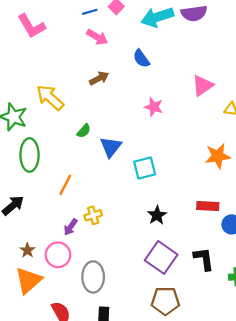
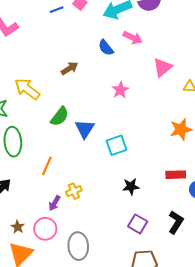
pink arrow: (97, 37) -> (133, 38), moved
pink star: (154, 107) -> (120, 90), turned 30
green semicircle: (84, 131) -> (60, 116), size x1.5
black star: (157, 215) -> (131, 187), turned 30
purple square: (161, 257) -> (138, 224), size x0.7
black L-shape: (204, 259) -> (176, 222), turned 45

